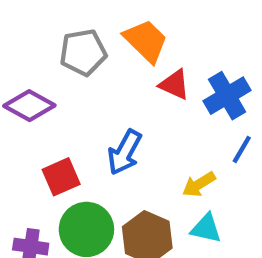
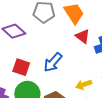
red square: (61, 177) -> (21, 67), turned 30

